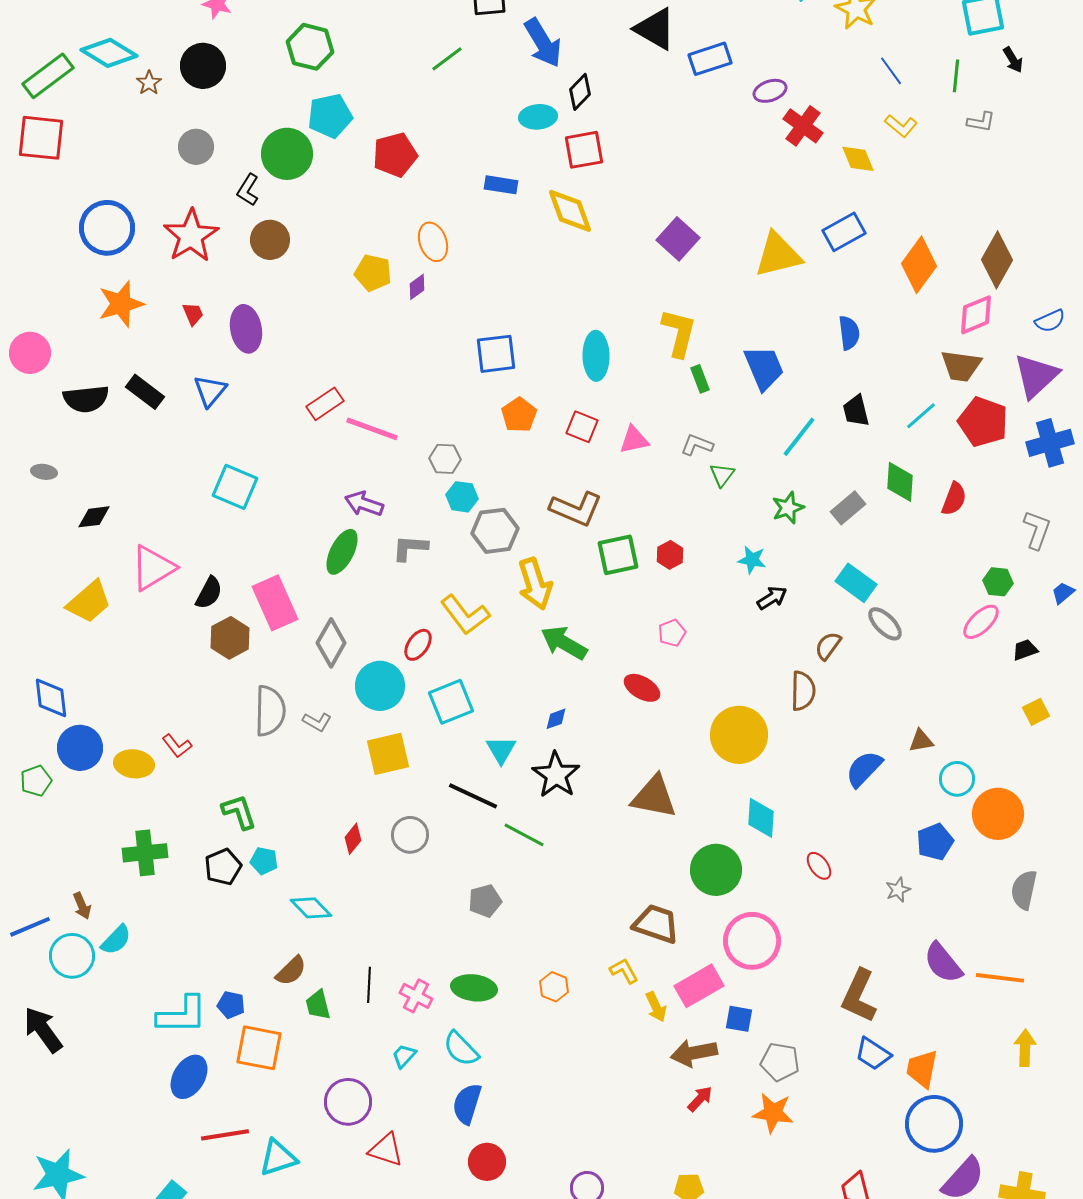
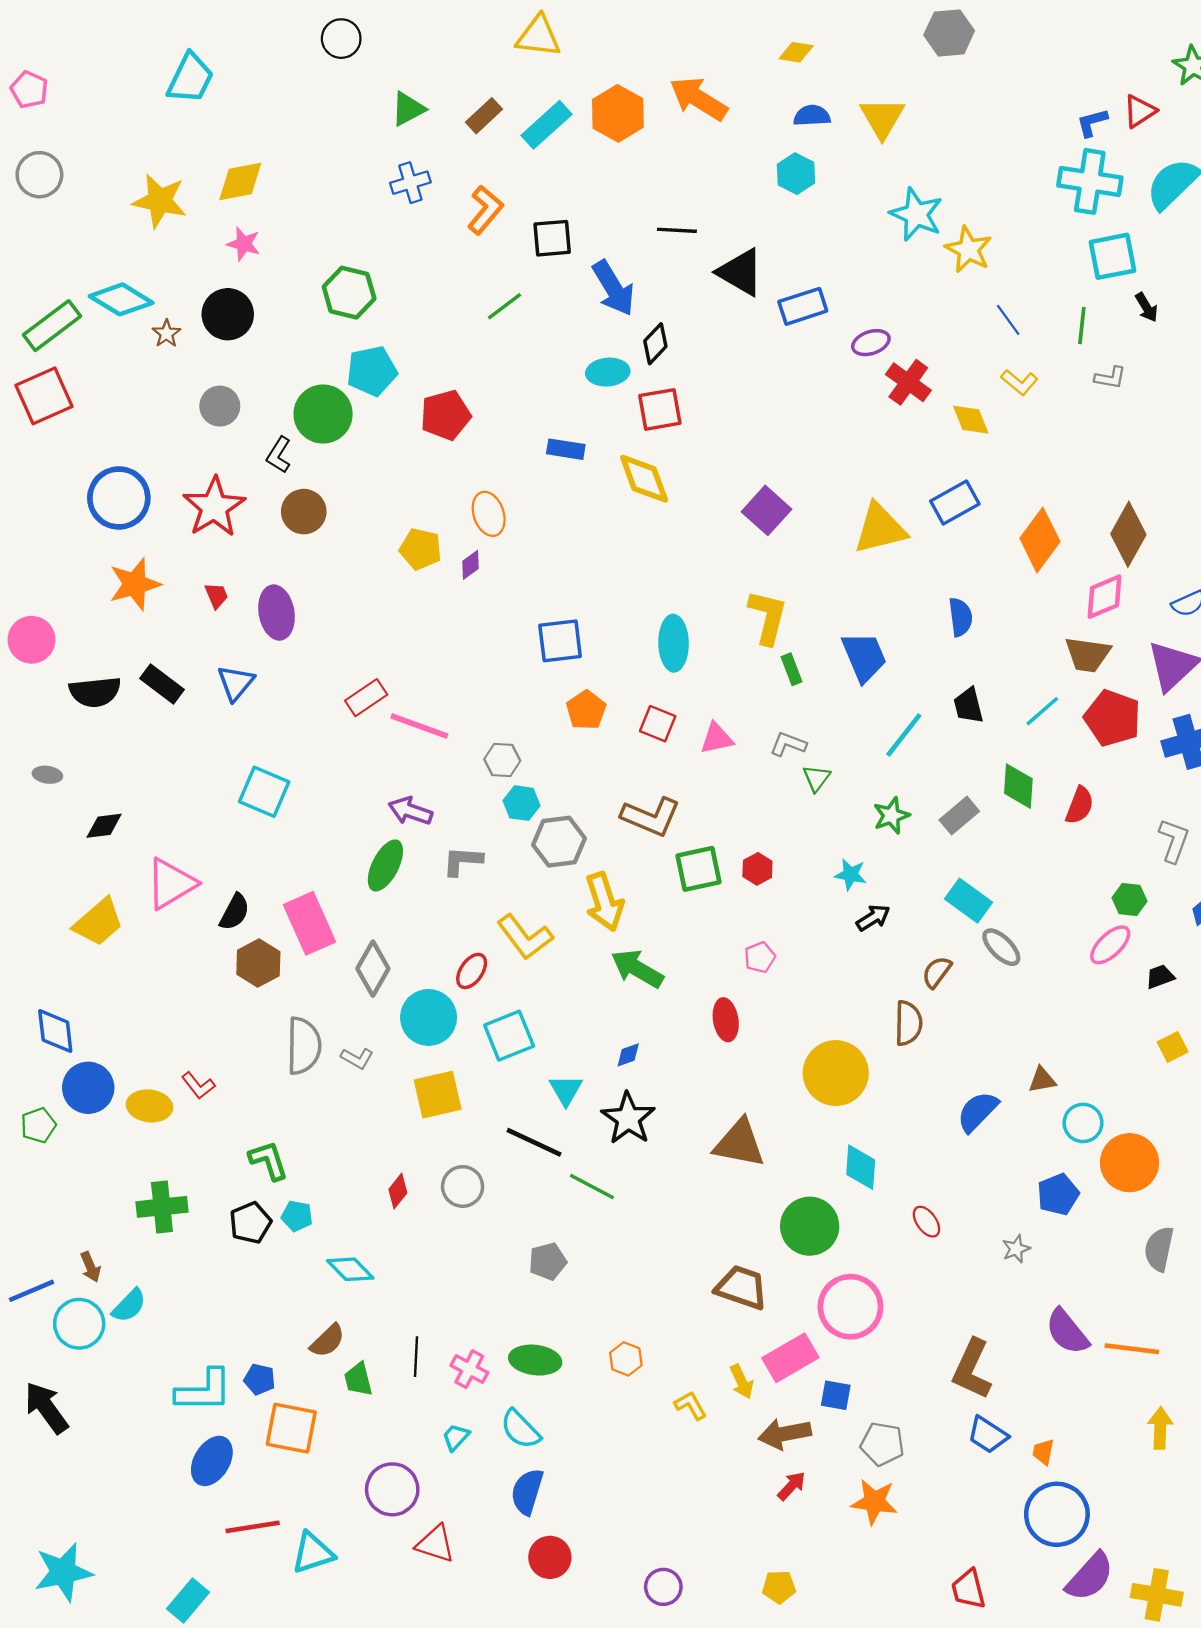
red square: (41, 138) -> (44, 396), turned -30
red ellipse: (642, 688) -> (726, 1020), turned 51
yellow L-shape: (624, 971) -> (691, 1405), moved
orange trapezoid: (922, 1069) -> (1043, 1452), size x0.6

